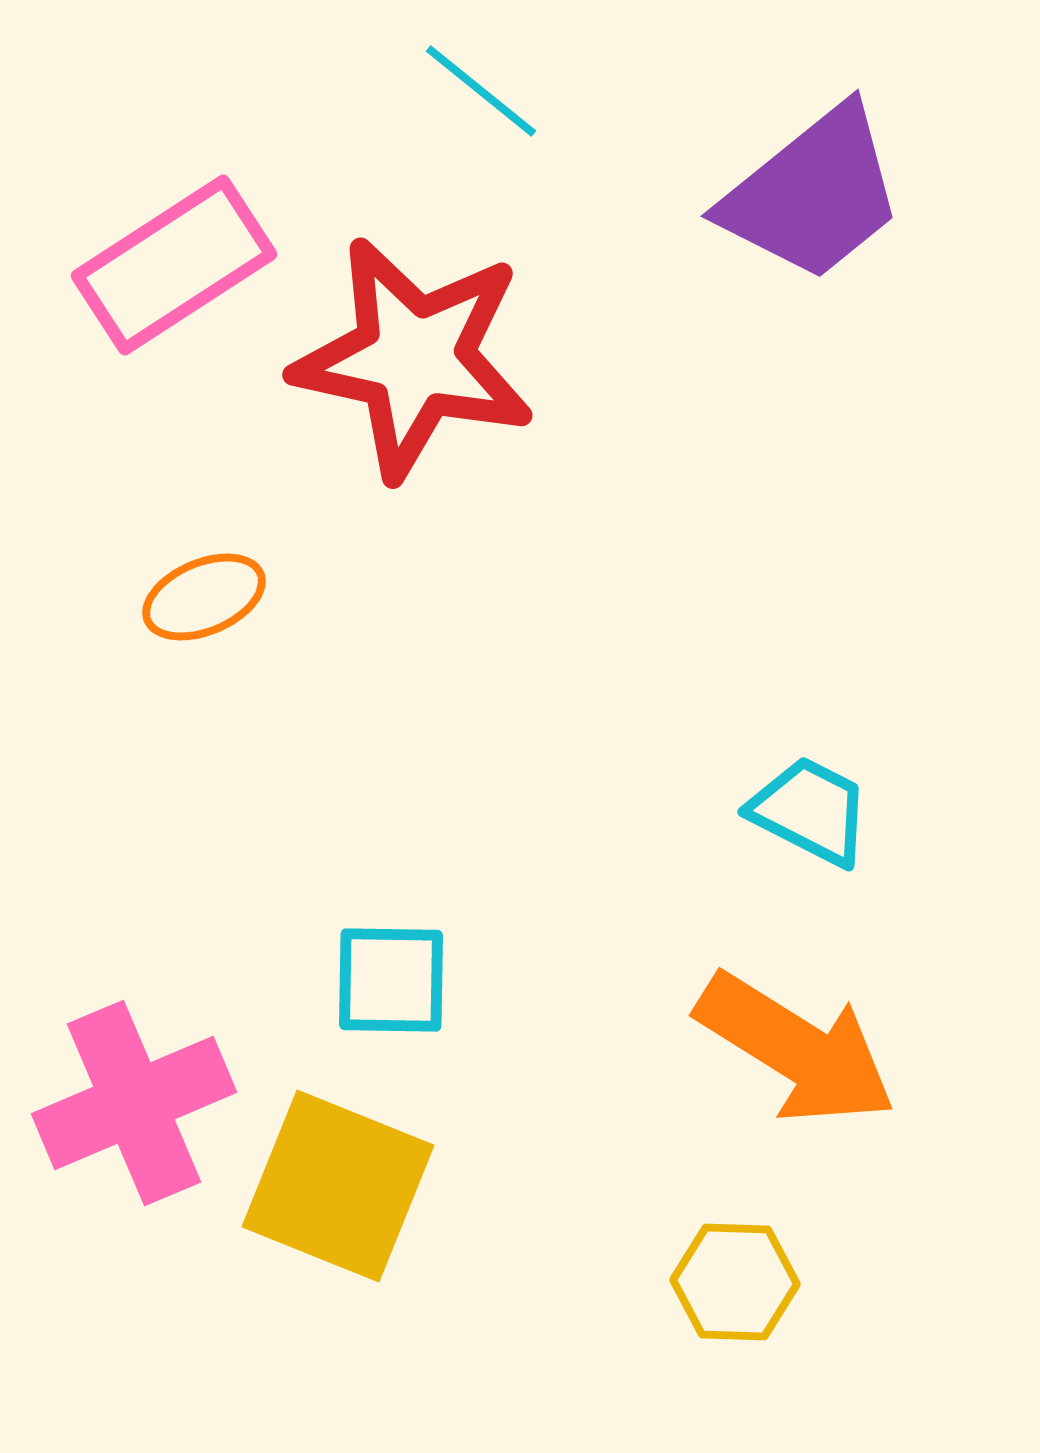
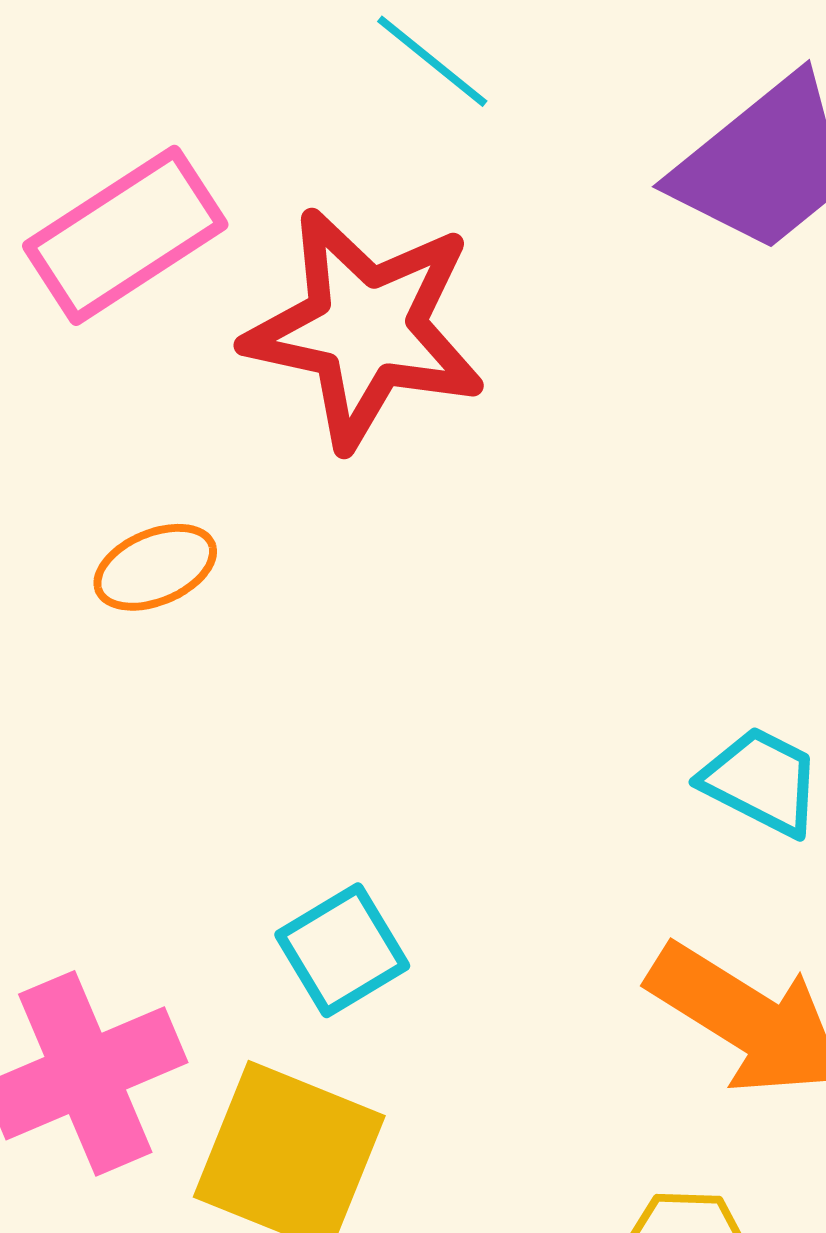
cyan square: (391, 980) -> (342, 950), turned -32

